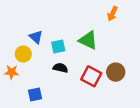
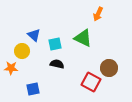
orange arrow: (113, 14) -> (98, 14), moved
red square: (91, 76) -> (91, 82), moved

